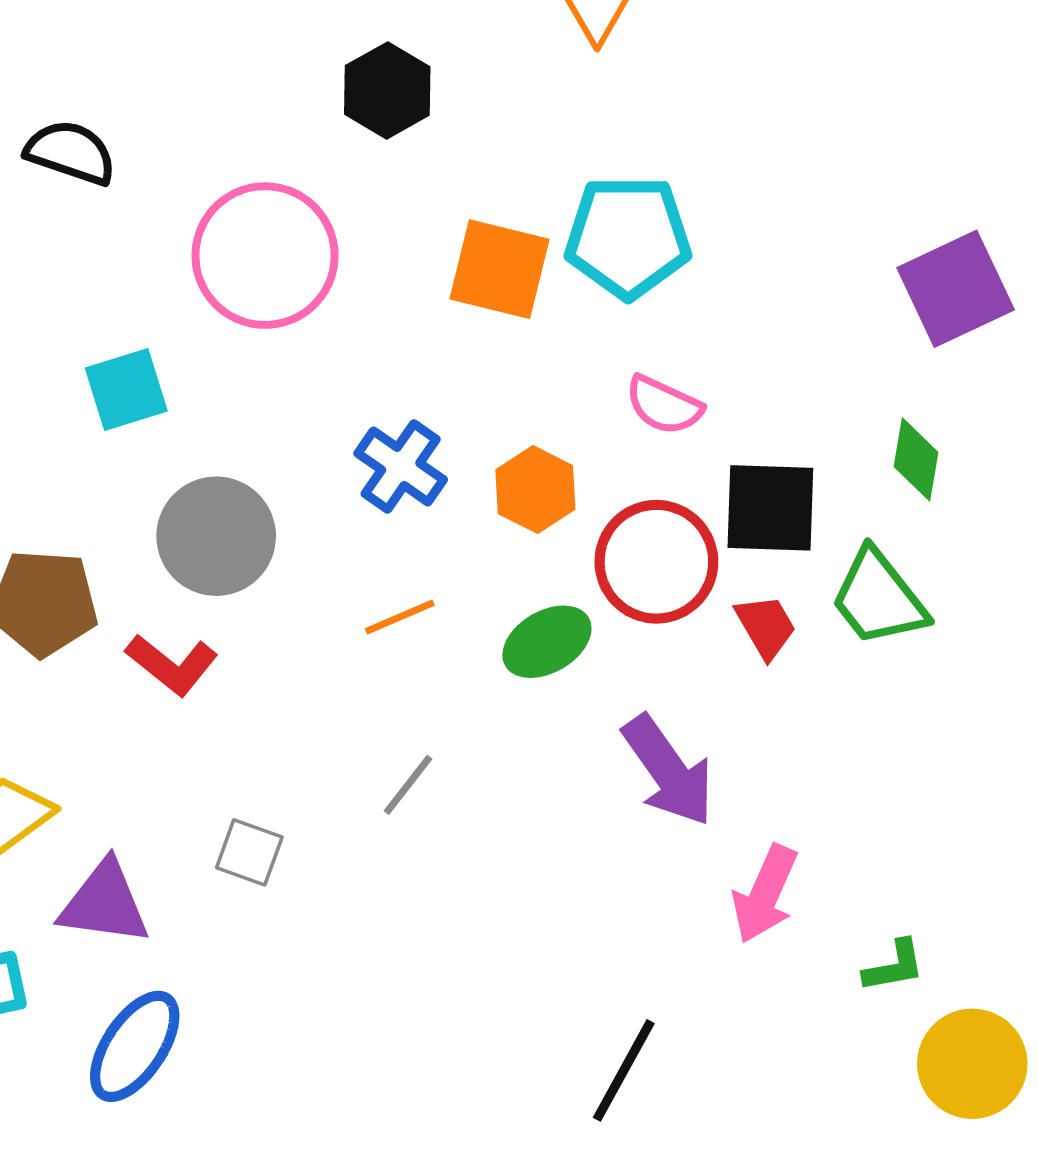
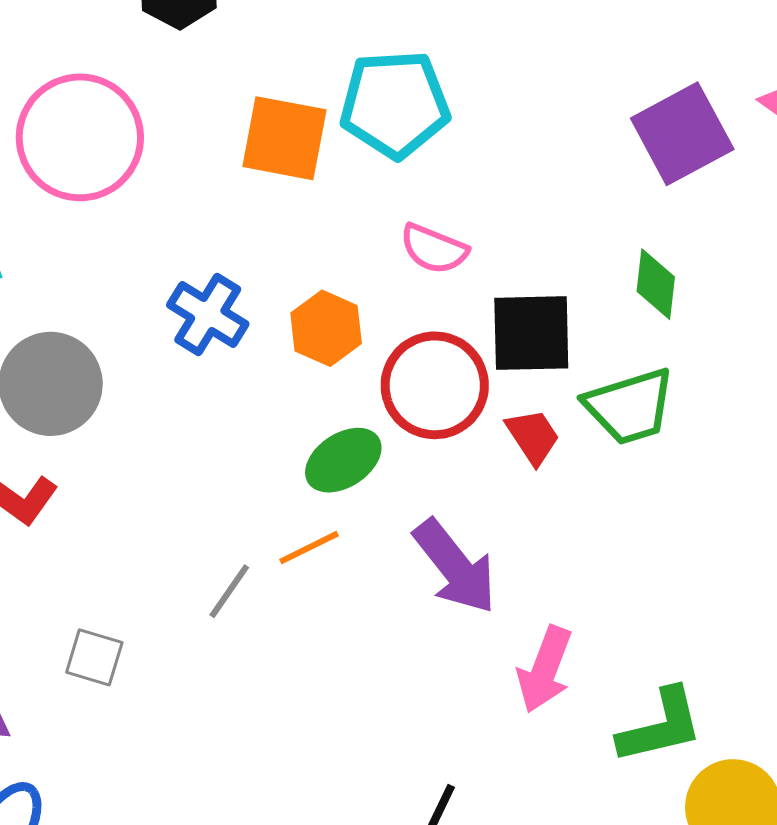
green trapezoid: (879, 598) -> (630, 406), turned -66
orange line: (400, 617) -> (309, 548), moved
green L-shape: (894, 966) -> (661, 726), size x1.6

